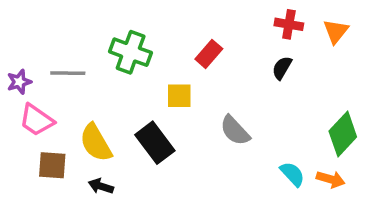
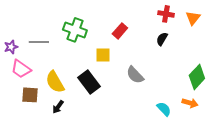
cyan semicircle: (292, 174) -> (164, 109), moved
black arrow: (101, 186) -> (58, 107), turned -72

